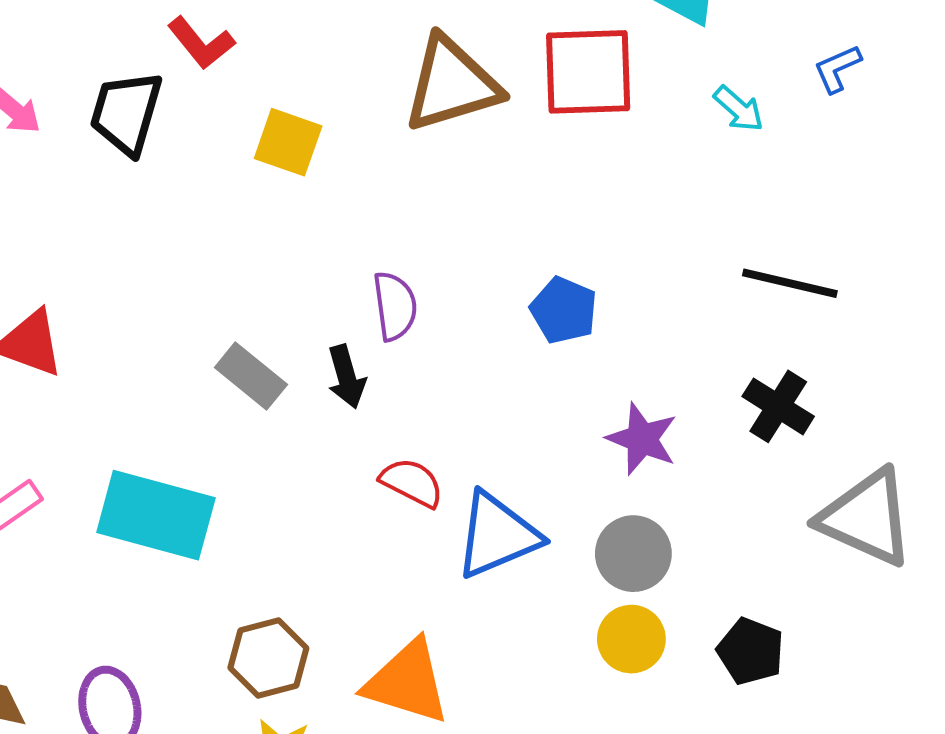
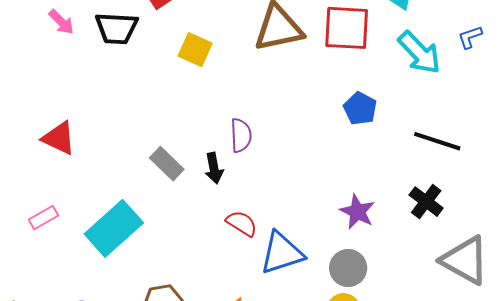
cyan arrow: (739, 109) -> (419, 53), size x1.8
black trapezoid: (126, 113) -> (116, 28), turned -108
blue pentagon: (564, 310) -> (360, 109), moved
cyan rectangle: (156, 515) -> (114, 228), turned -62

